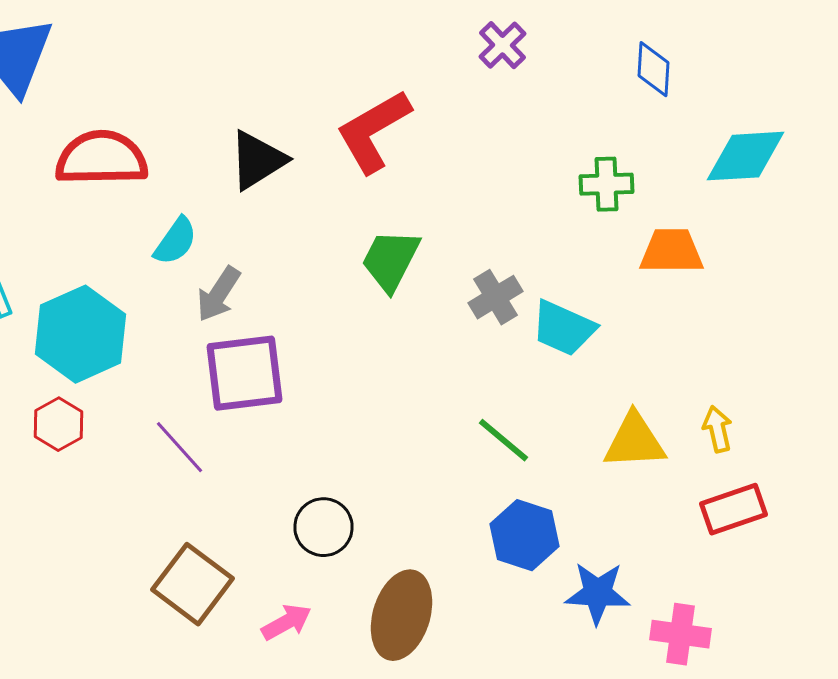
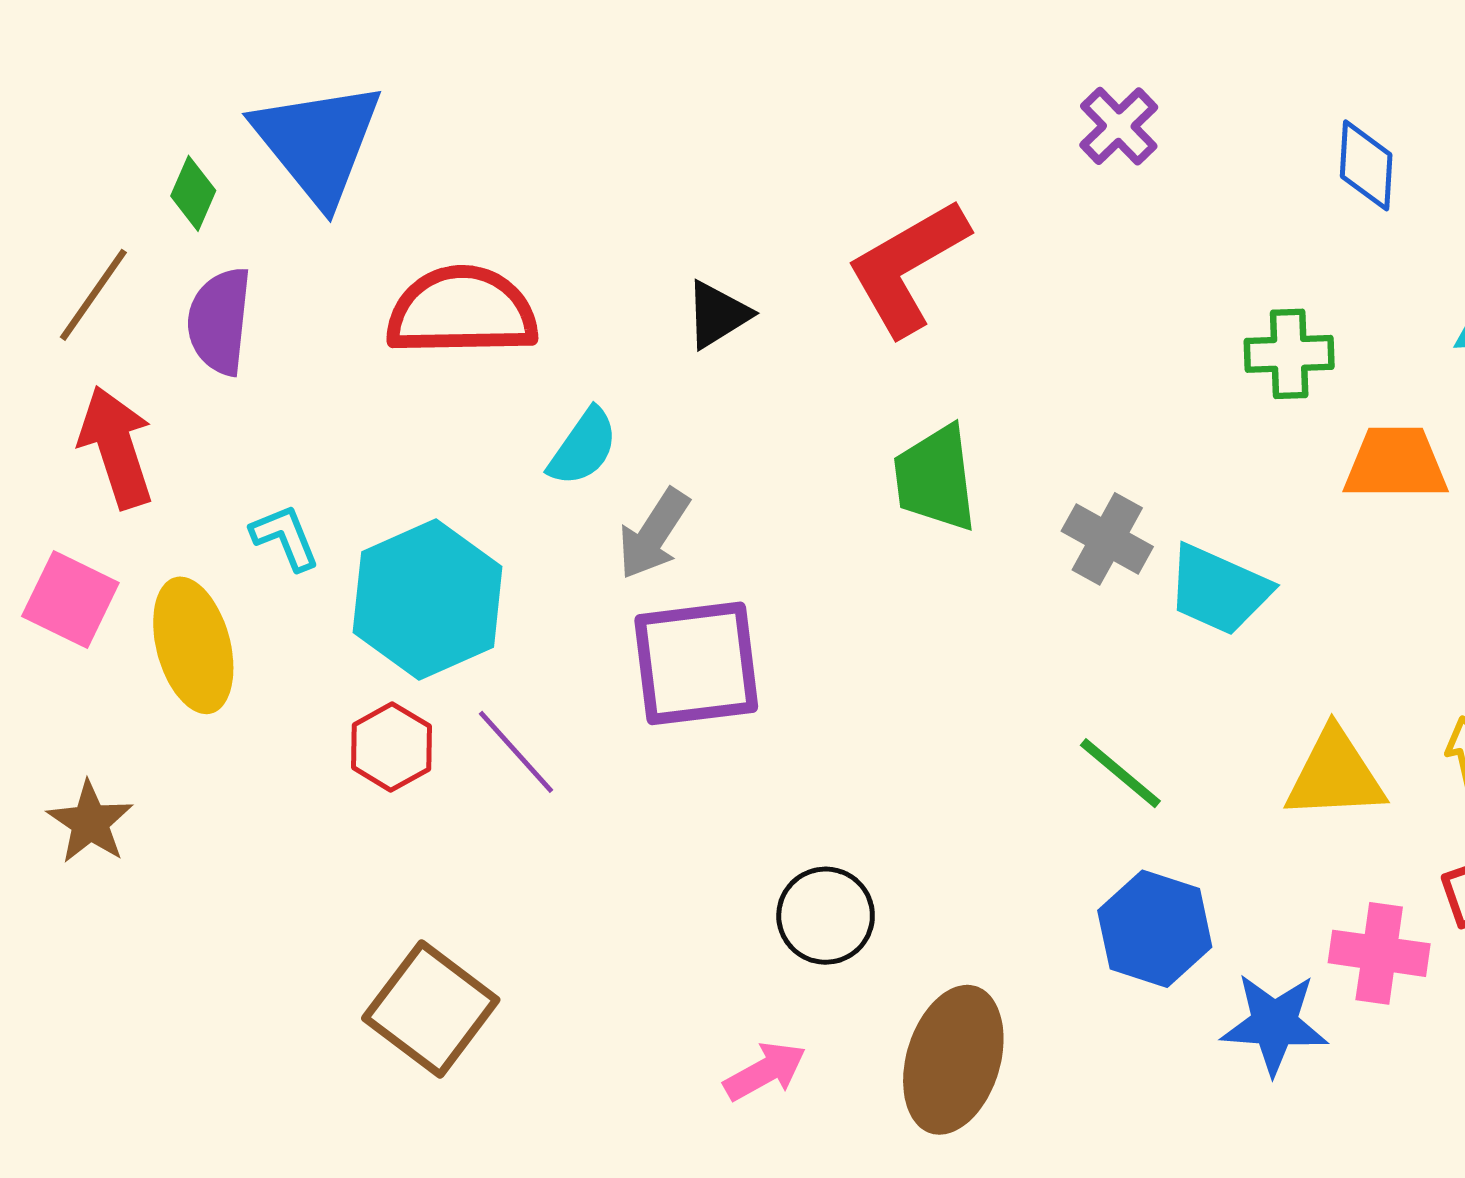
black triangle: (258, 160) -> (717, 315), size x0.7
green trapezoid: (390, 260) -> (935, 478), turned -34
gray cross: (496, 297) -> (1107, 539), turned -30
purple line: (180, 447) -> (516, 752), moved
brown square: (192, 584) -> (431, 1009), moved
pink cross: (680, 634) -> (1379, 953), moved

